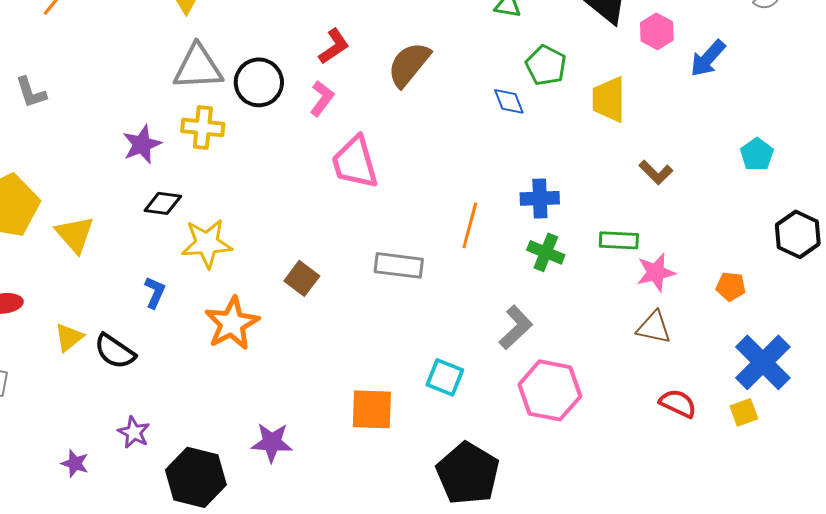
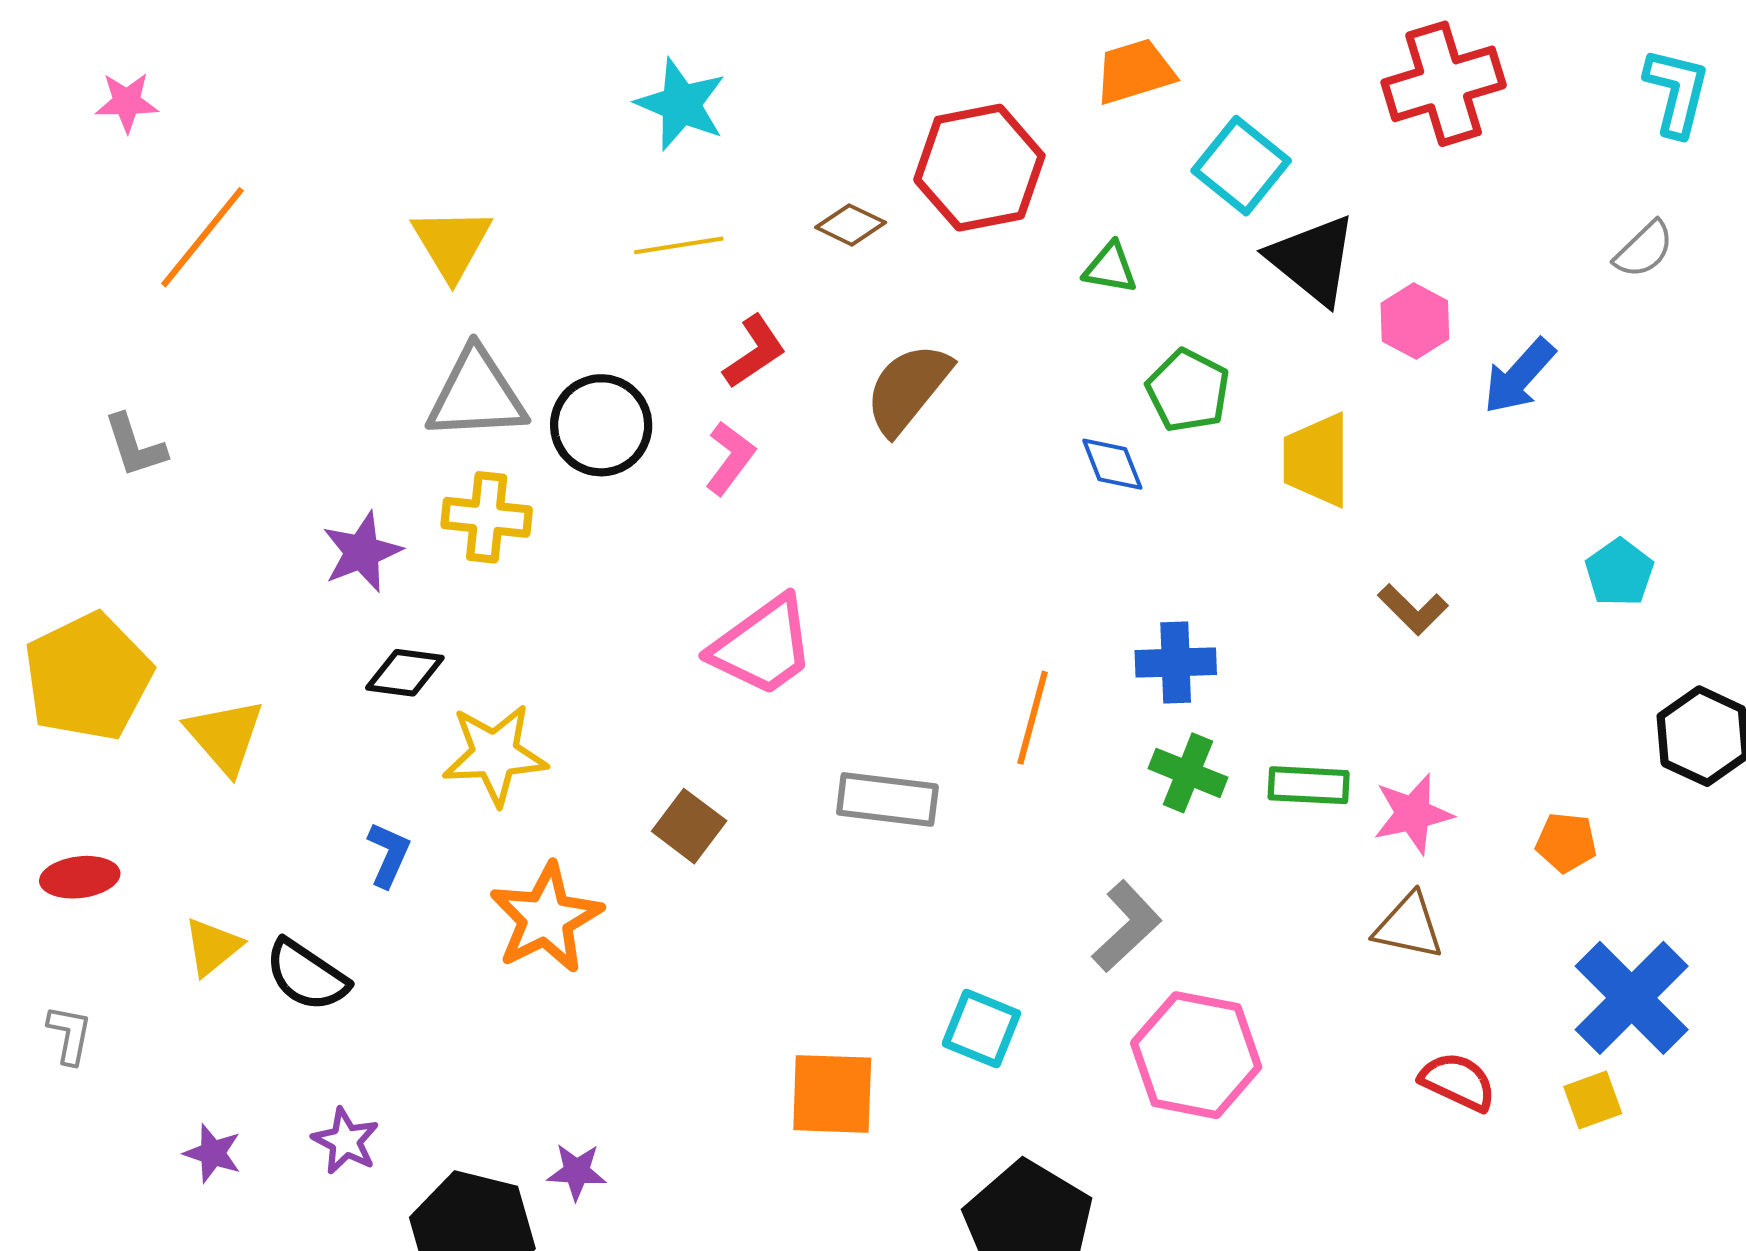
pink trapezoid: (355, 162) -> (763, 646), moved, turned -110
green rectangle: (619, 240) -> (1309, 785), moved
purple star: (272, 442) -> (577, 1172), moved, size x0.7
purple star: (75, 463) -> (213, 1153), moved

